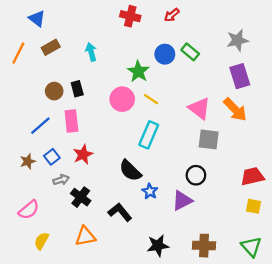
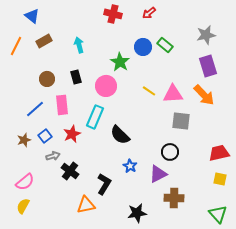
black rectangle: (77, 89) -> (76, 77), moved
yellow line: (151, 99) -> (149, 91), moved
pink triangle: (199, 108) -> (173, 94), turned -40
cyan rectangle: (149, 135) -> (95, 117), moved
black semicircle: (130, 171) -> (120, 135), moved
black L-shape: (120, 212) -> (104, 184), turned 70
orange triangle: (85, 236) -> (86, 205), moved
yellow semicircle: (41, 241) -> (23, 206), moved
brown cross: (204, 246) -> (174, 198), moved

